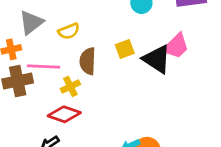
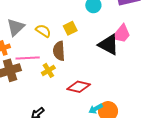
yellow semicircle: (69, 31) -> (43, 31), turned -119
yellow square: (125, 49) -> (70, 28), moved
red diamond: (64, 114) -> (79, 87), moved

